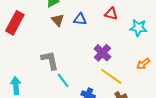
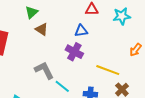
blue triangle: (80, 19) -> (81, 31), moved
purple cross: (102, 53) -> (74, 52), moved

